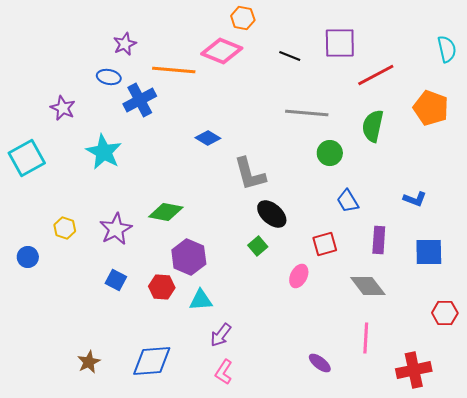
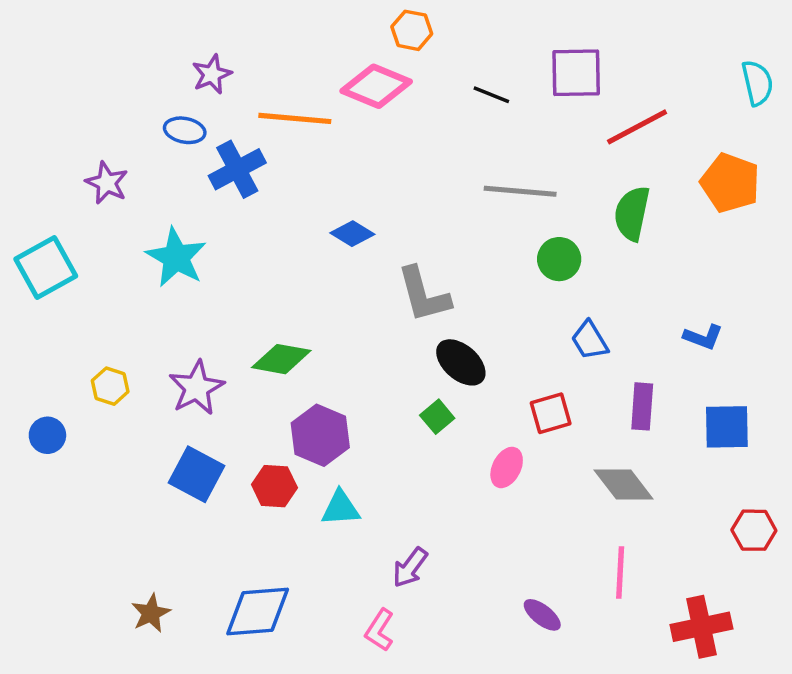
blue square: (116, 280) -> (197, 474), size x1.5
purple arrow: (221, 335) -> (410, 567), moved

